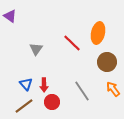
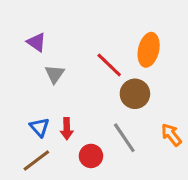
purple triangle: (10, 16) -> (36, 42), moved
brown circle: (107, 62) -> (135, 94), moved
red circle: (52, 102) -> (91, 156), moved

